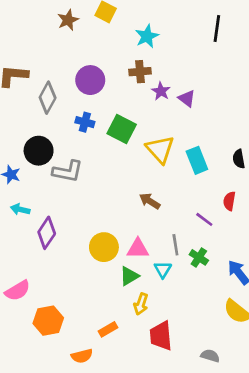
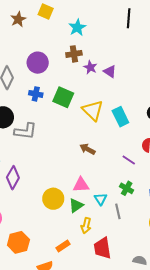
gray line: (175, 245) -> (118, 211), moved
yellow circle: (104, 247) -> (53, 199), moved

